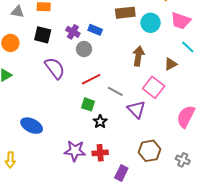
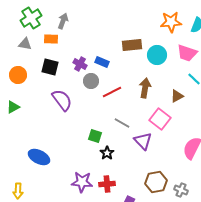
red line: (91, 79) -> (112, 92), moved
gray cross: (183, 160) -> (181, 190), moved

